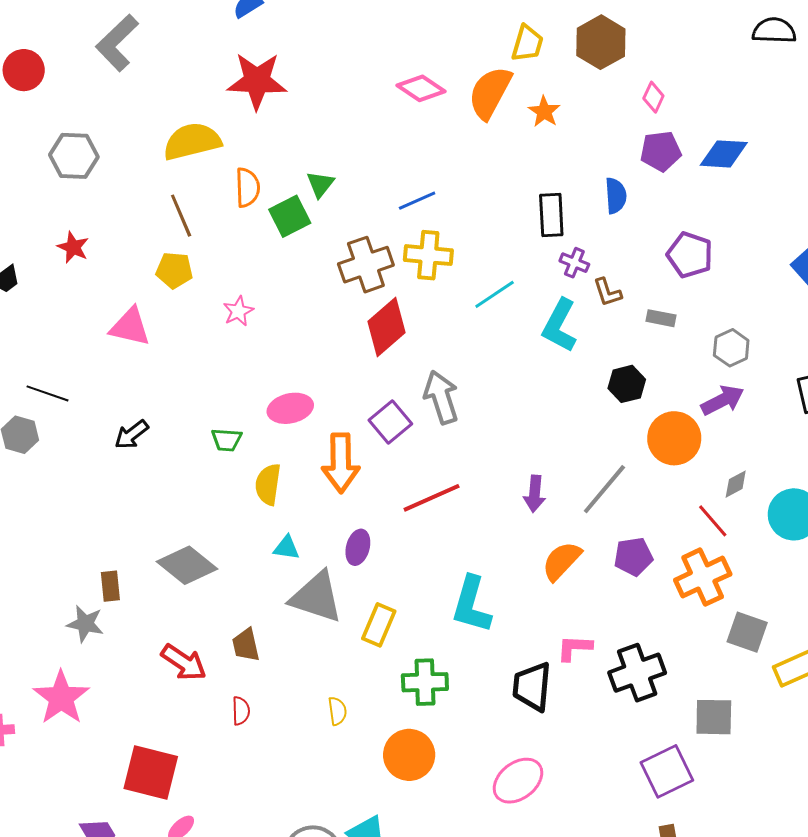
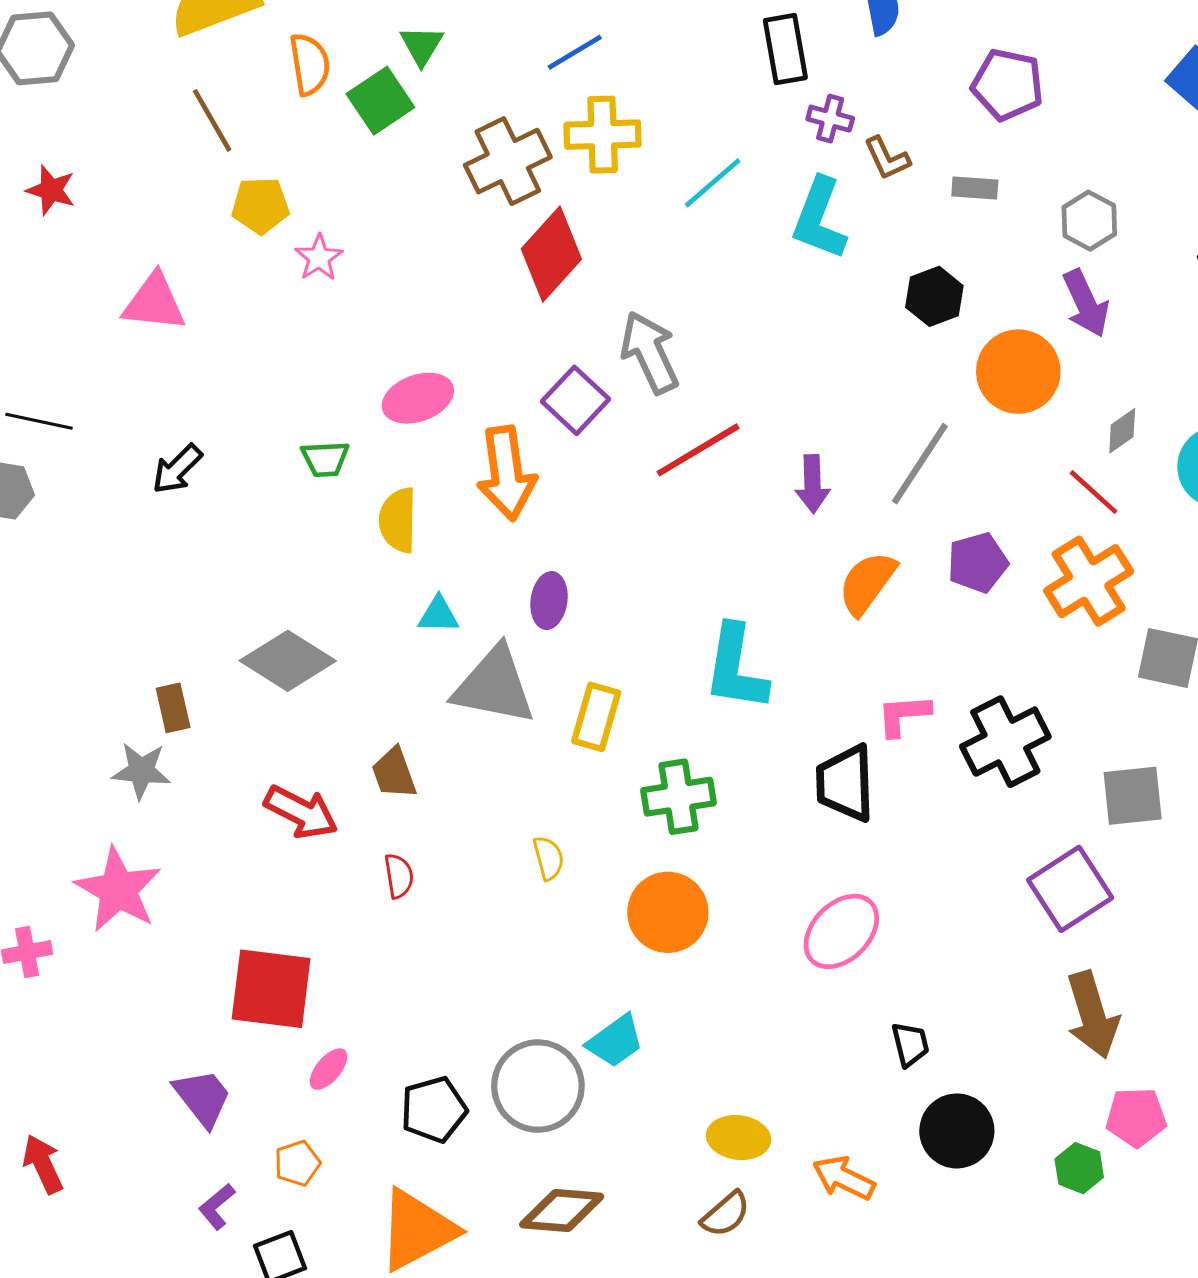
yellow pentagon: (174, 270) -> (260, 206), moved
purple arrow: (723, 400) -> (1086, 303), turned 99
red line: (432, 498) -> (698, 450), moved

